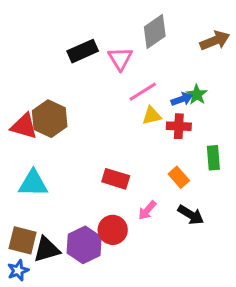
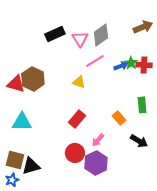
gray diamond: (155, 32) -> (101, 35), moved
yellow triangle: (152, 116) -> (79, 82), moved, turned 32
red cross: (179, 126) -> (144, 65), moved
red rectangle: (116, 179) -> (77, 119), turned -66
black arrow: (191, 215) -> (139, 141), moved
purple hexagon: (84, 245) -> (96, 163), moved

